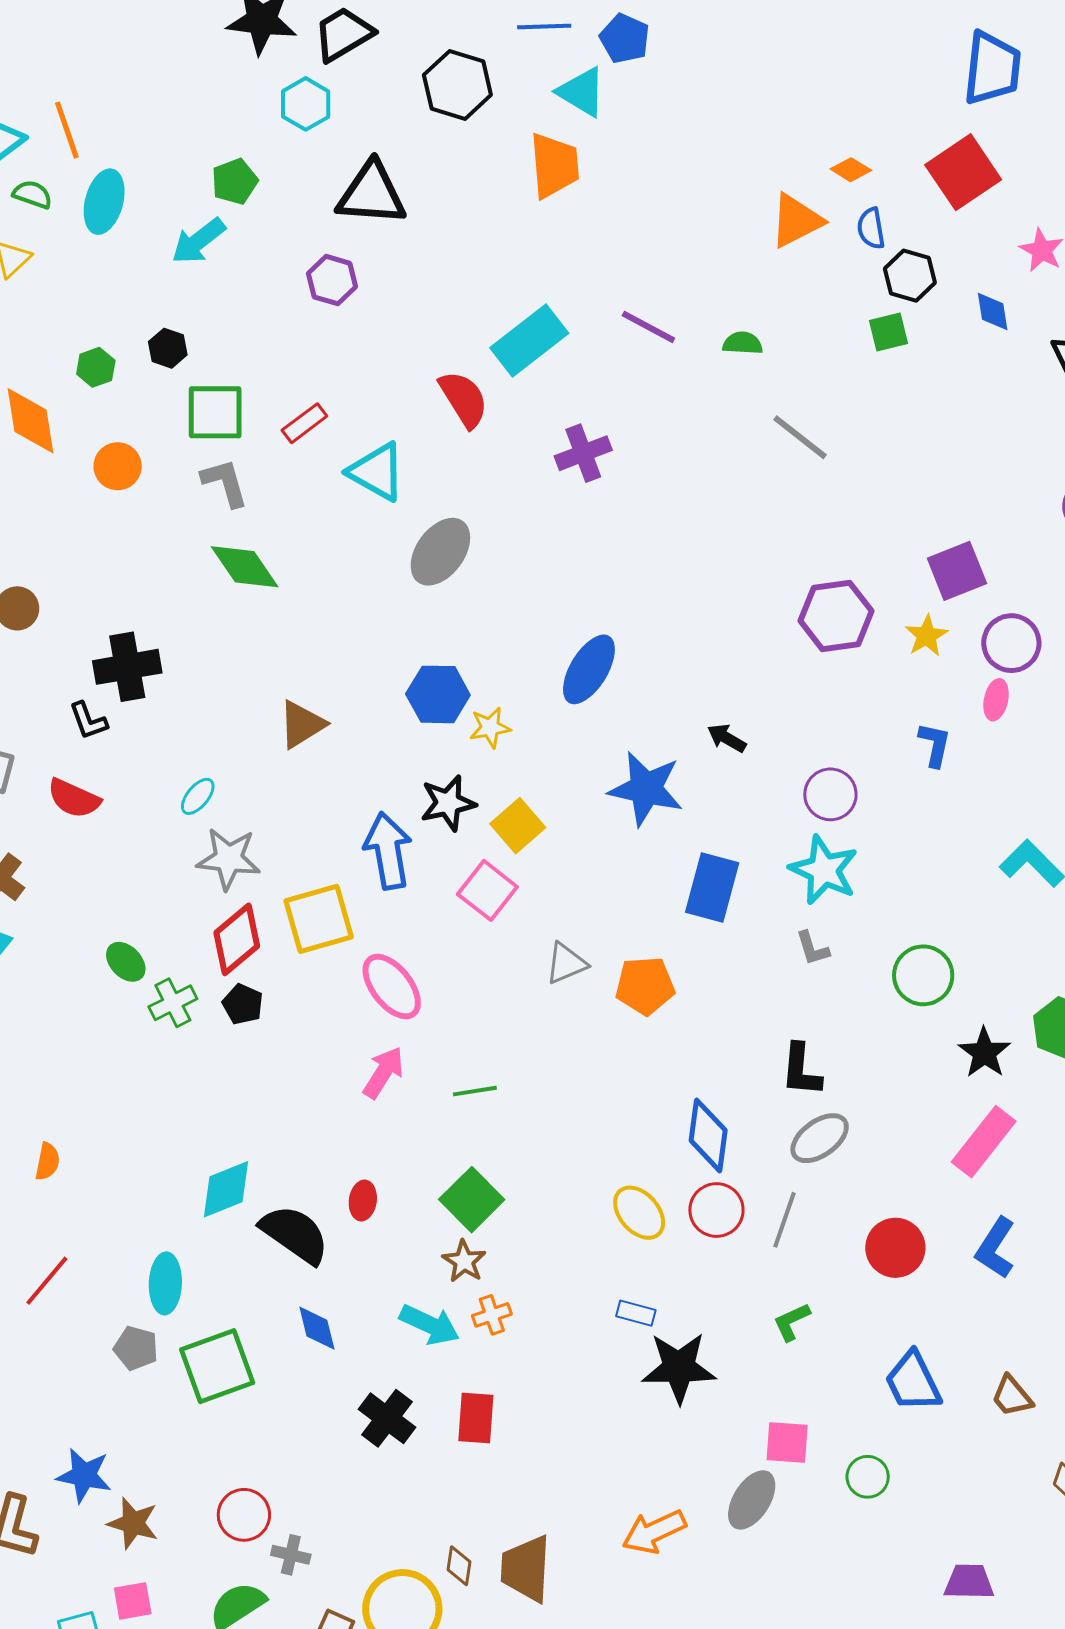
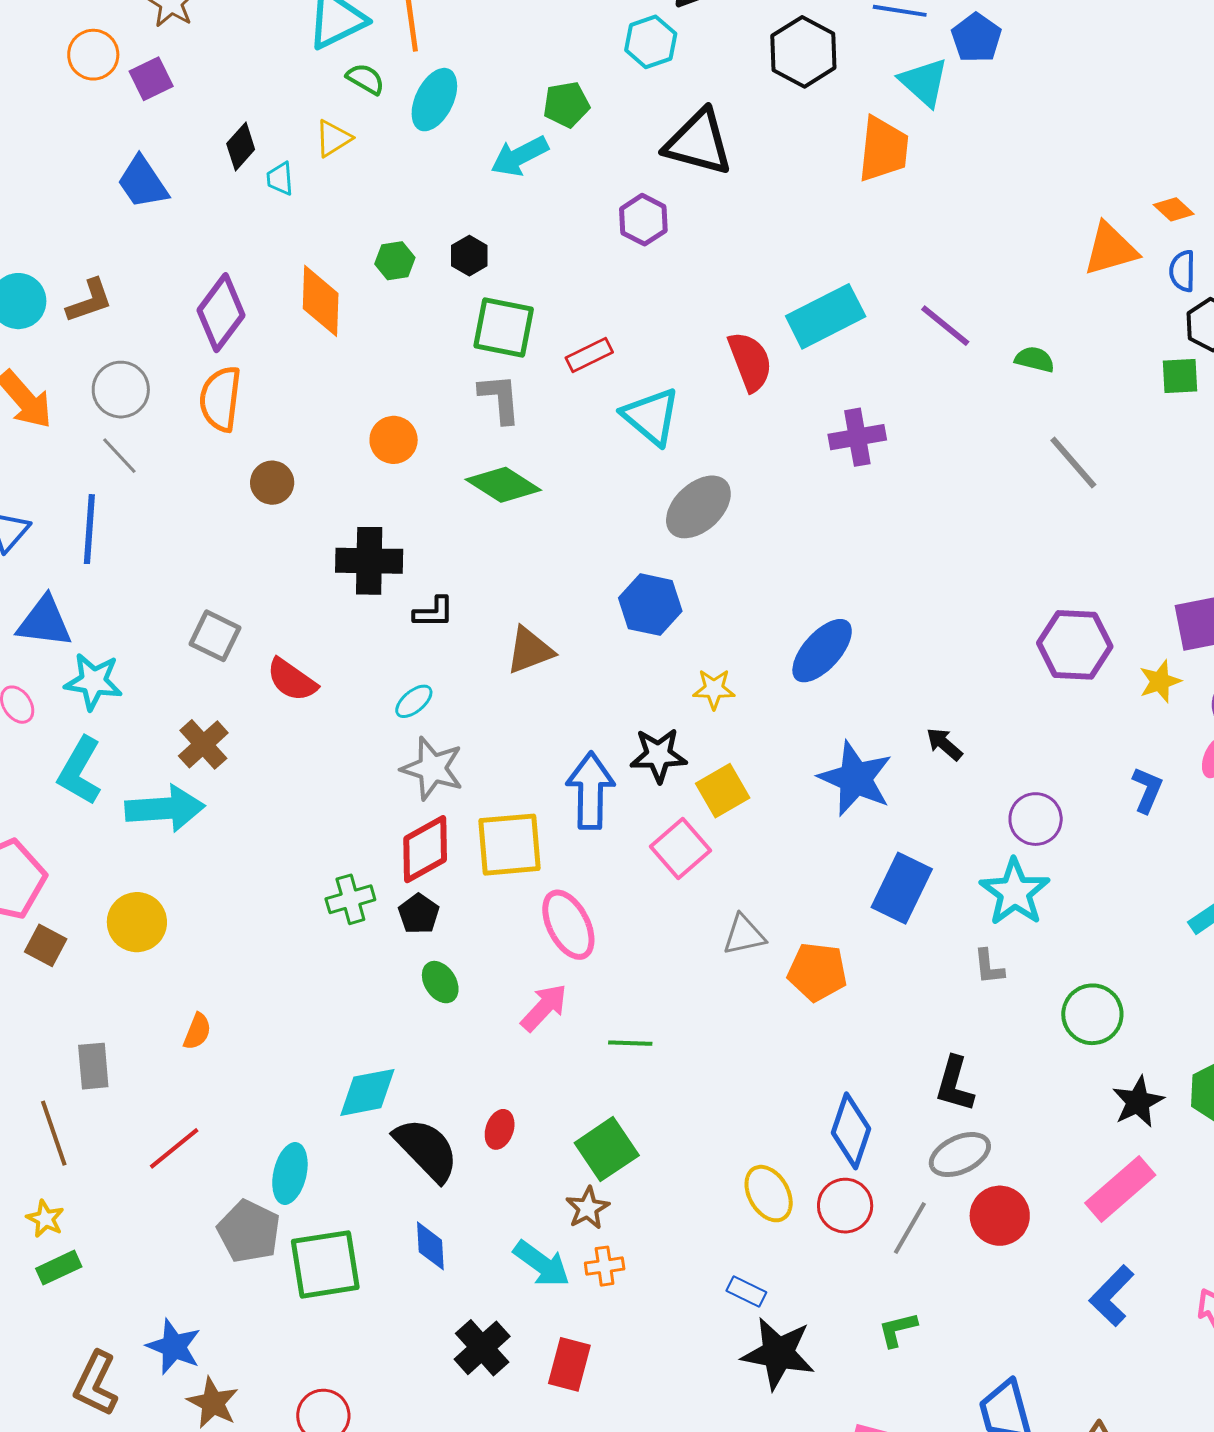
orange circle: (118, 466) -> (394, 440), moved
green diamond: (245, 567) -> (503, 485), turned -34
blue hexagon: (438, 694) -> (650, 605), moved
black L-shape: (88, 721) -> (434, 612), moved, turned -81
green ellipse: (126, 962) -> (440, 982), moved
red circle: (895, 1248) -> (1000, 1216), moved
gray pentagon: (136, 1348) -> (249, 1231), size x1.4

